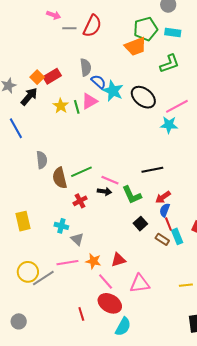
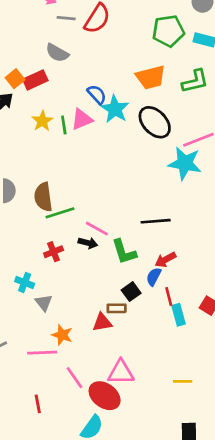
orange trapezoid: (135, 47) -> (151, 77), moved
gray semicircle: (86, 67) -> (57, 53), moved, turned 120
cyan star: (169, 125) -> (185, 163), size x1.4
brown semicircle: (60, 178) -> (43, 197), moved
blue semicircle: (165, 210) -> (154, 277), moved
brown rectangle: (162, 239) -> (117, 308), moved, turned -40
red triangle: (118, 260) -> (102, 322), moved
pink line: (67, 263) -> (42, 353), moved
pink line: (106, 282) -> (75, 378), moved
red ellipse: (110, 303) -> (105, 396), moved

